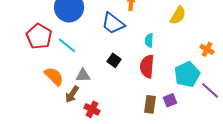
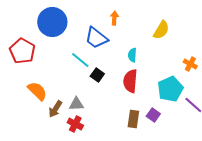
cyan line: (67, 45) -> (80, 60), moved
gray triangle: (83, 75) -> (76, 104), moved
purple square: (170, 100) -> (153, 115), turned -32

